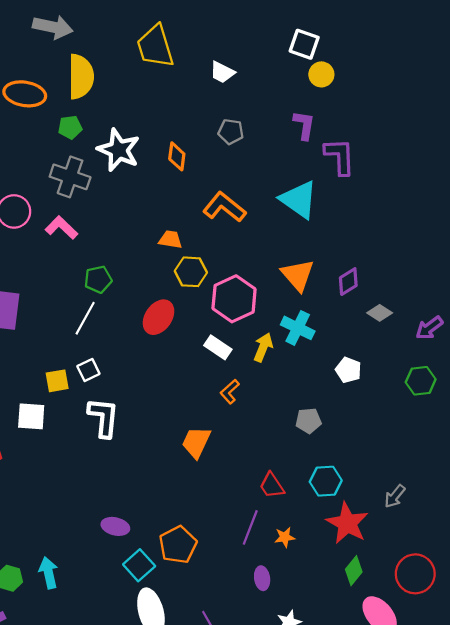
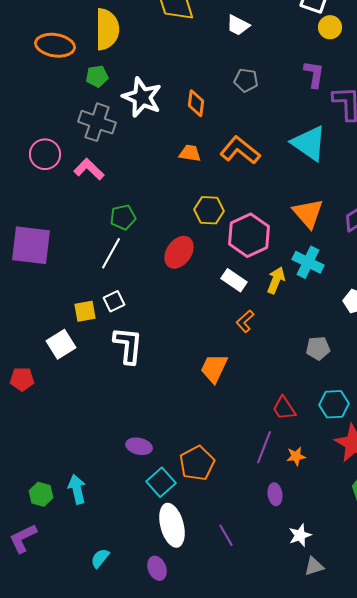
orange trapezoid: (170, 239) -> (190, 153), moved
white square: (31, 416) -> (61, 344), turned -36

